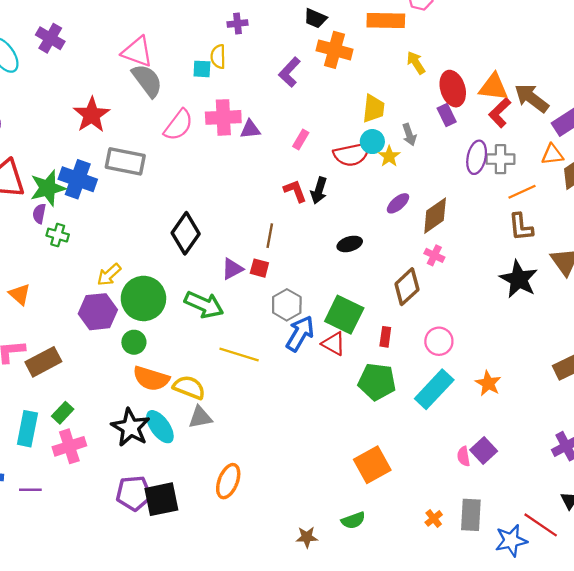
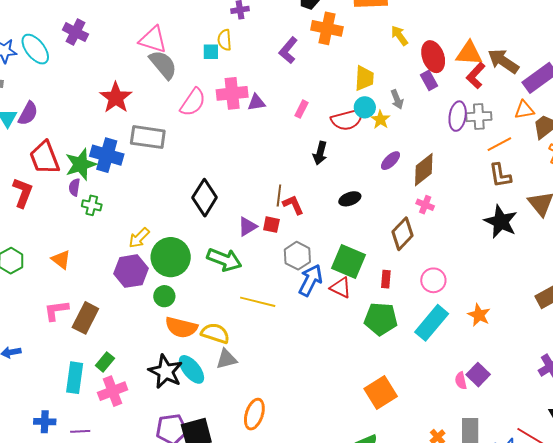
red L-shape: (295, 191) -> (293, 205), moved
brown rectangle: (43, 362) -> (85, 318), turned -32

